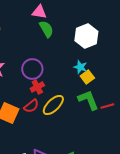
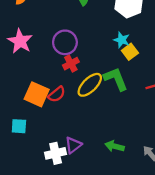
green L-shape: (88, 100) -> (116, 79), moved
red semicircle: (31, 106) -> (57, 94), moved

